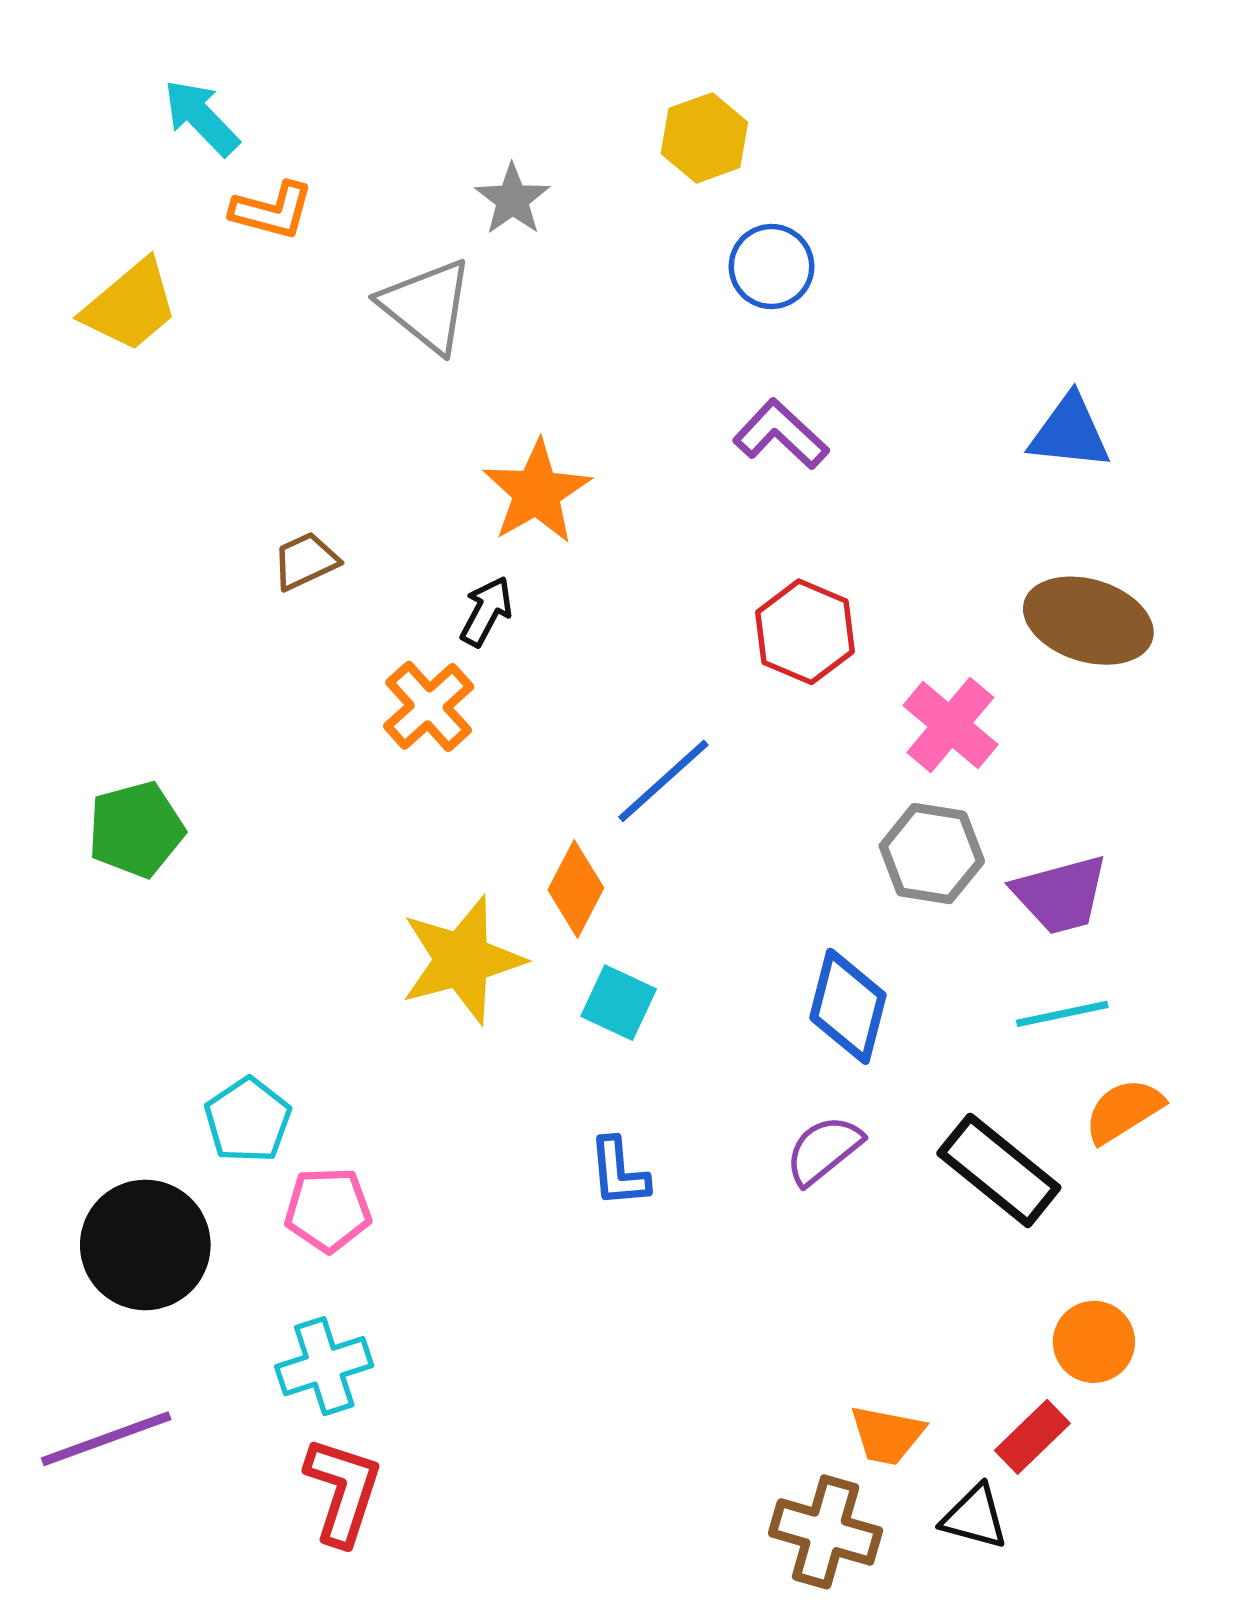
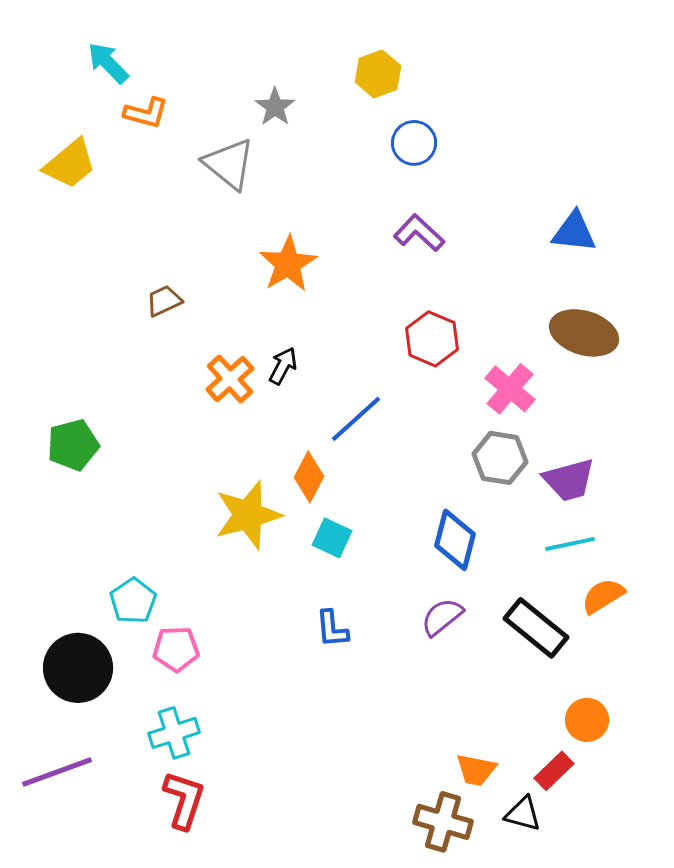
black arrow: (486, 611) -> (283, 366), moved

